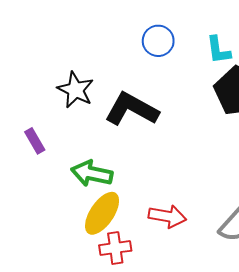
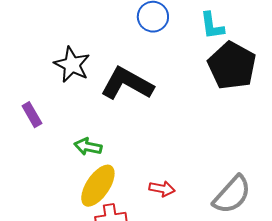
green arrow: (92, 173) -> (88, 147), size x0.7
red arrow: (167, 216) -> (162, 189), size x0.7

